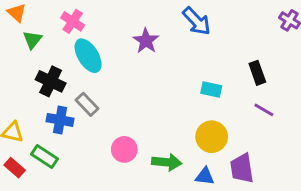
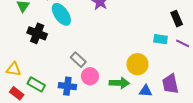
cyan rectangle: (211, 89) -> (160, 39), moved
gray rectangle: (87, 104) -> (78, 60), moved
blue cross: (60, 120) -> (67, 86), moved
yellow circle: (212, 137) -> (137, 64), moved

